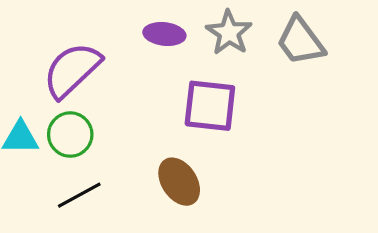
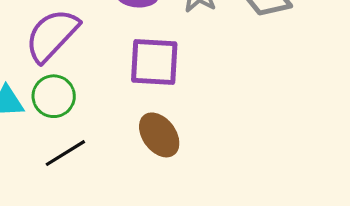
purple square: (210, 106) -> (154, 62), moved

